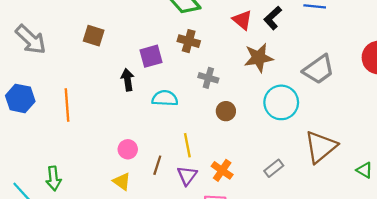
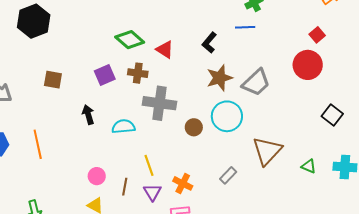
red triangle: (242, 20) -> (165, 50), moved
purple square: (151, 56) -> (105, 75), moved
brown star: (259, 58) -> (219, 78), moved
gray cross: (208, 78) -> (159, 103), size x1.8
brown circle: (226, 111) -> (194, 127), moved

